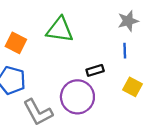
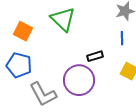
green triangle: (60, 30) -> (63, 19), turned 36

